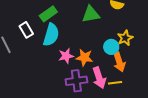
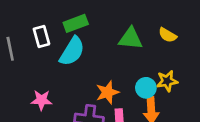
pink star: (66, 56) -> (41, 100), moved
orange star: (84, 58) -> (107, 92), turned 30

